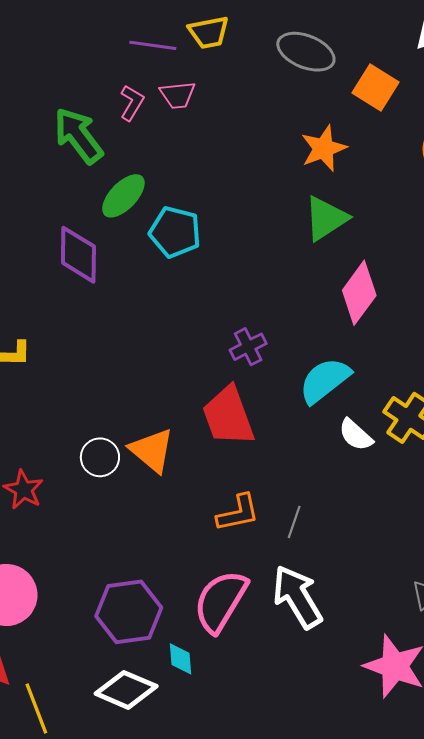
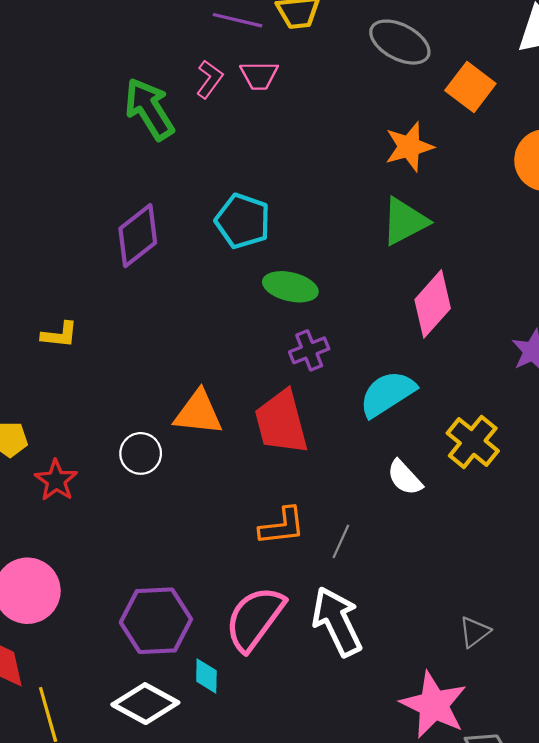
green ellipse: (123, 196) -> (290, 287), moved, turned 54
purple diamond: (78, 255) -> (138, 236), turned 46
white semicircle: (356, 435) -> (405, 478), moved
orange triangle: (152, 450) -> (198, 413), moved, turned -39

